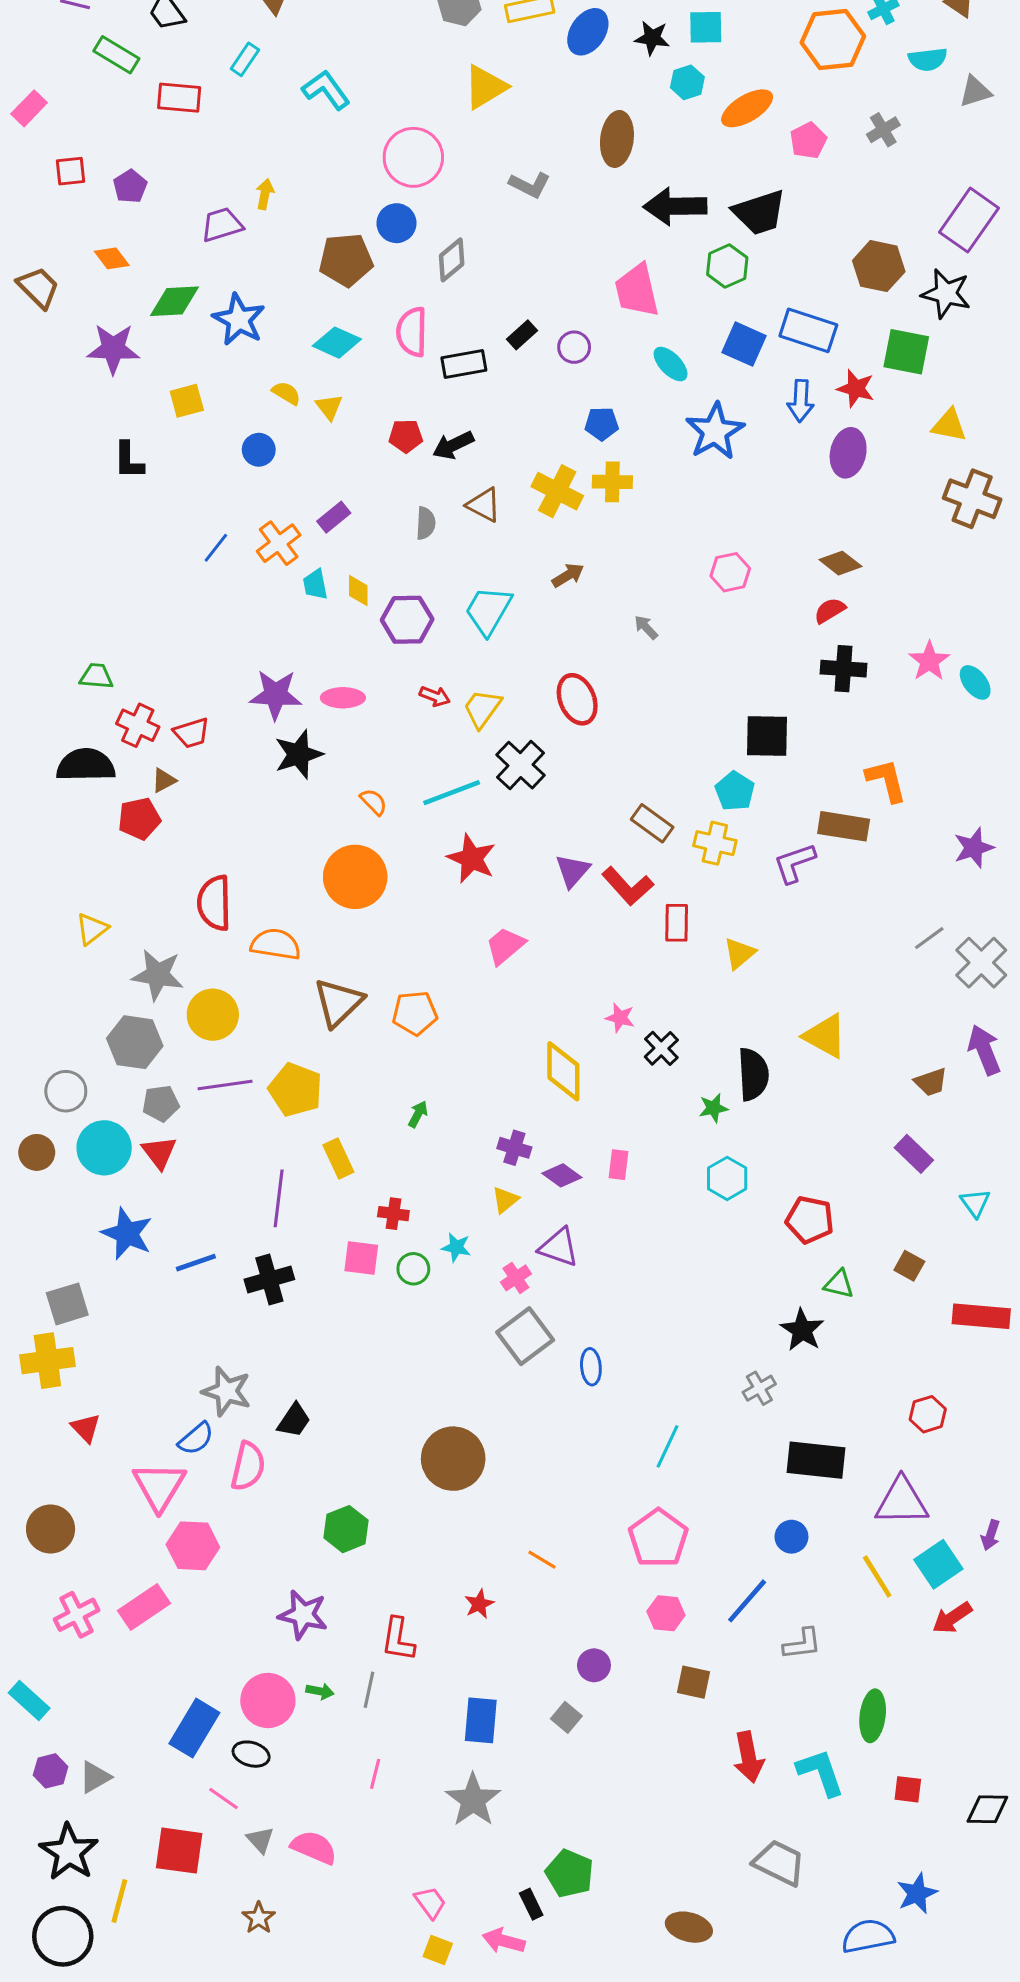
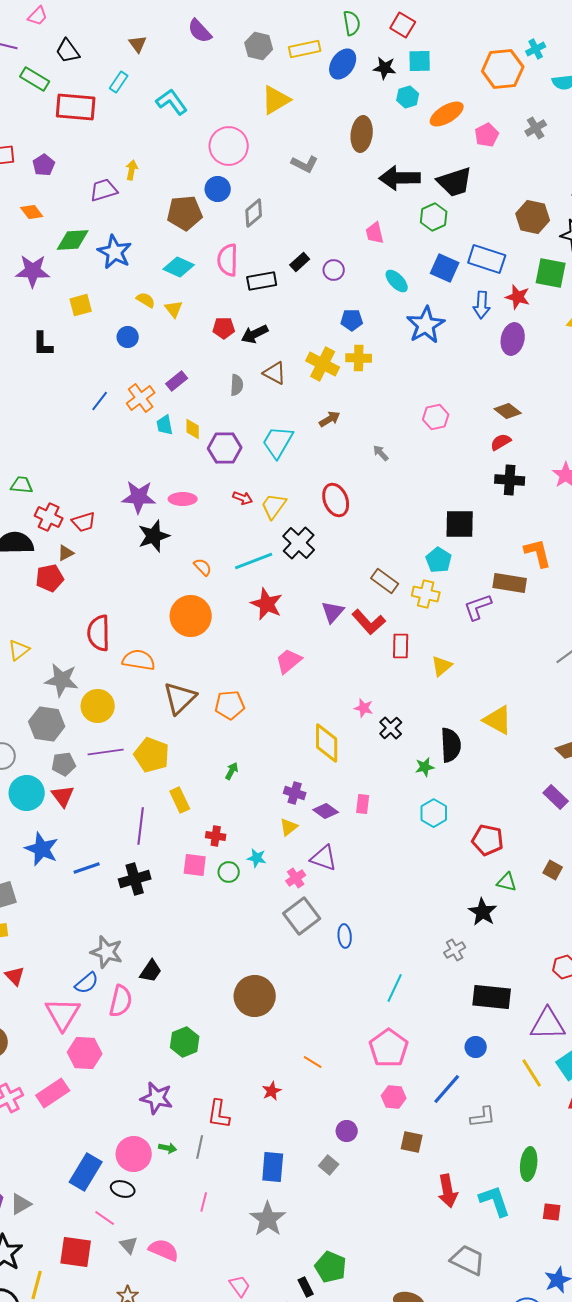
red rectangle: (179, 98) -> (76, 107), size x1.4
pink trapezoid: (637, 291) -> (375, 233), size x0.6

